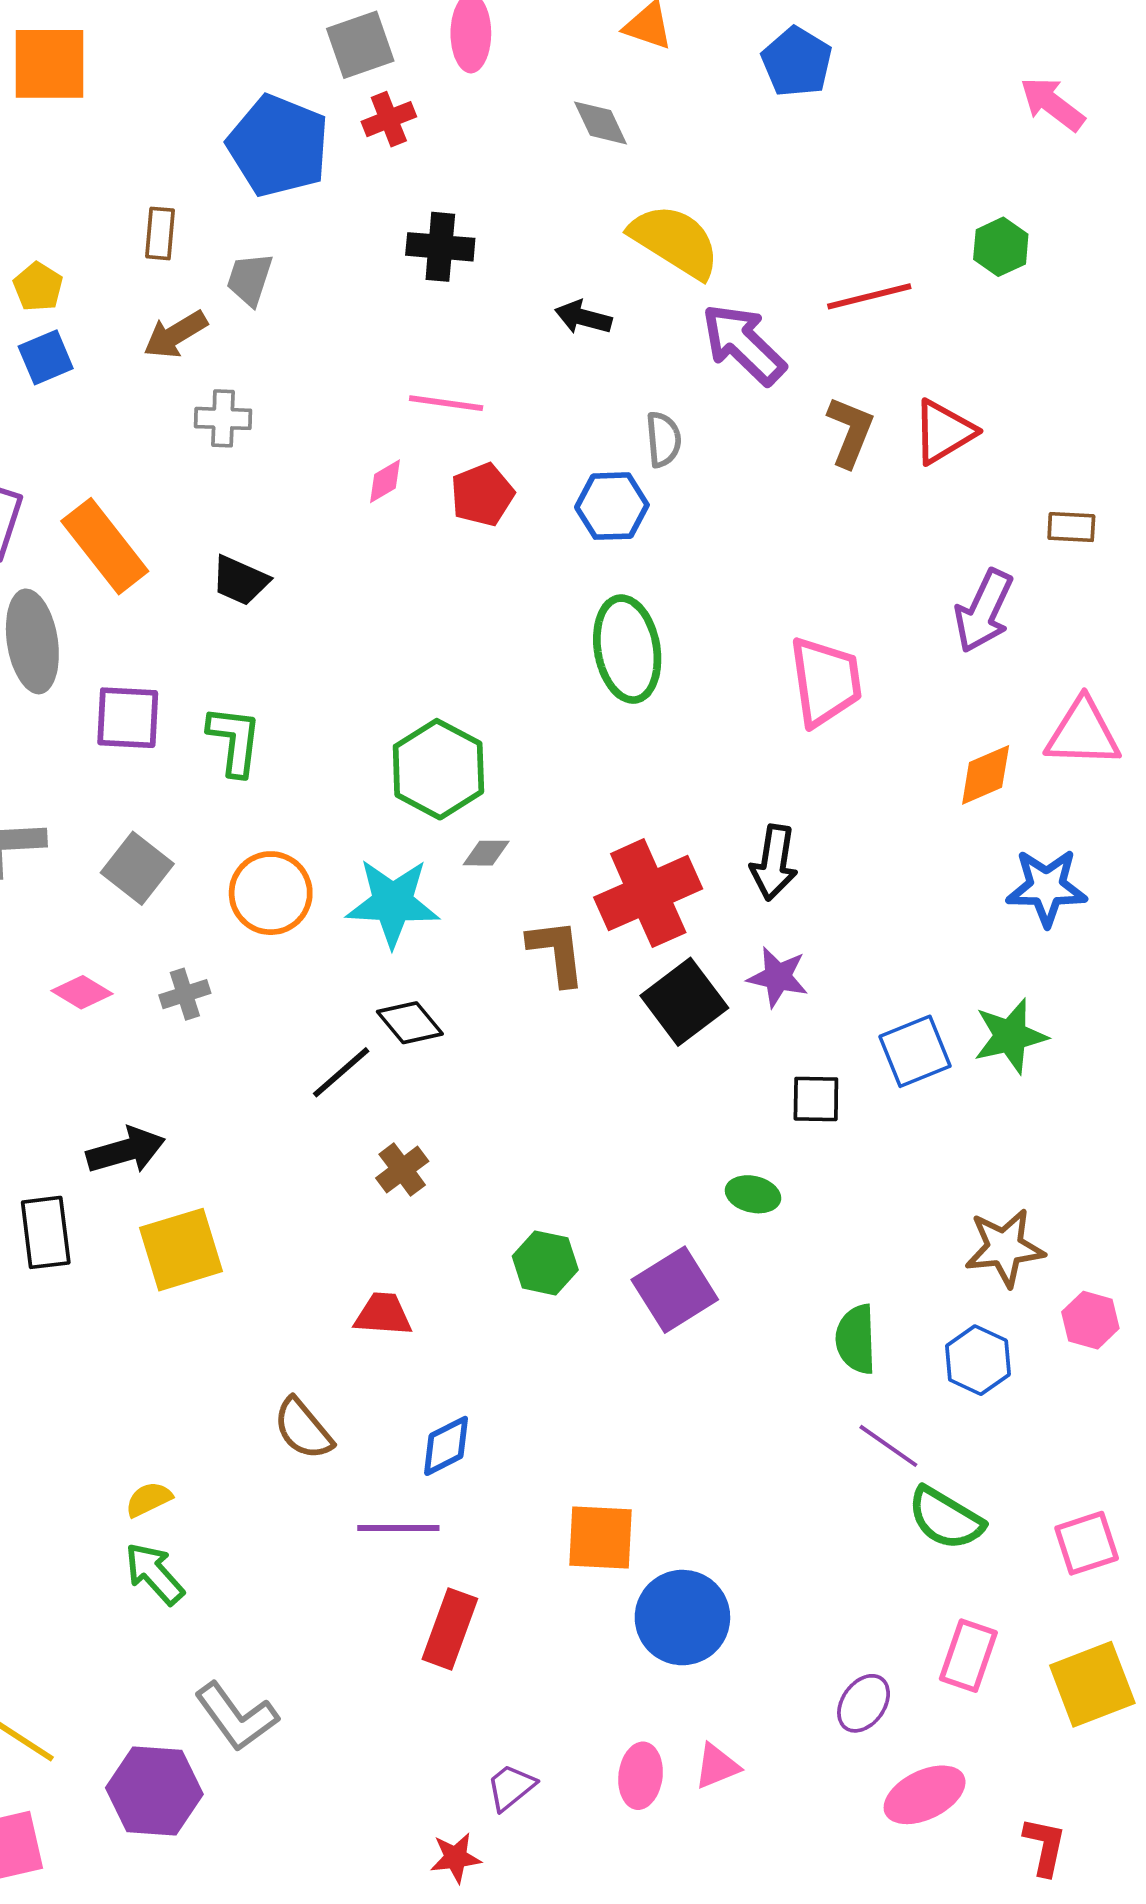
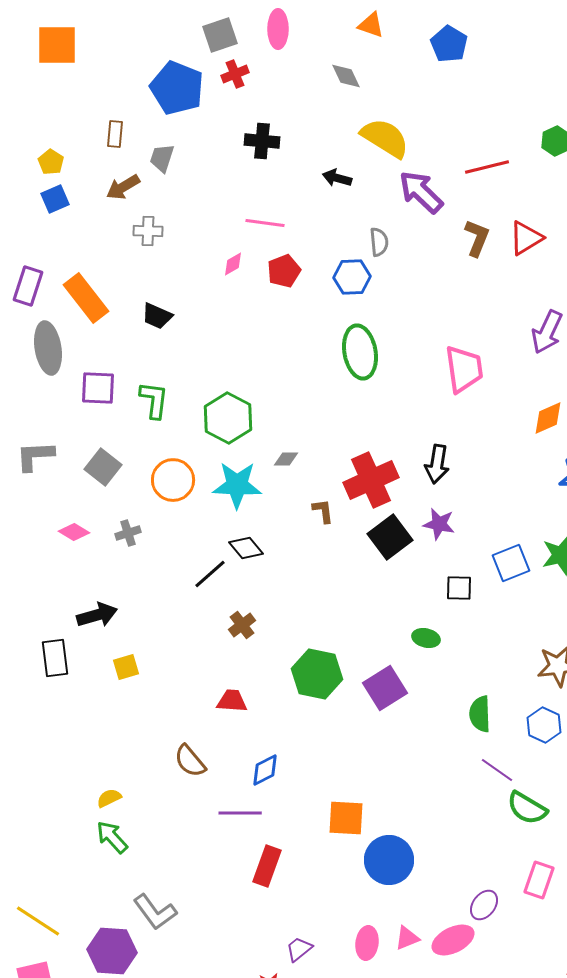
green hexagon: (438, 769) -> (228, 418), moved
brown L-shape: (557, 952) -> (323, 511), size x0.7
yellow square: (181, 1250) -> (126, 667), size x0.6
green hexagon: (545, 1263) -> (317, 674), size x1.5
pink ellipse: (925, 1795) -> (453, 940), moved

